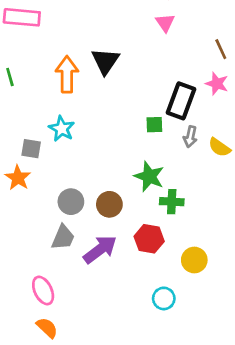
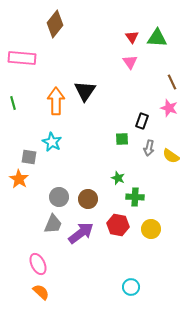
black rectangle: (181, 101) -> (142, 121), size x0.6
green star: (149, 176) -> (118, 178), size x0.6
yellow circle: (194, 260) -> (151, 229), moved
cyan circle: (164, 298) -> (131, 287), moved

